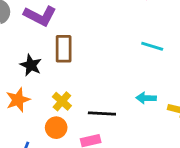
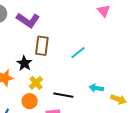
cyan line: (152, 46) -> (78, 53), moved, turned -63
black star: (31, 65) -> (24, 63), moved

